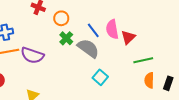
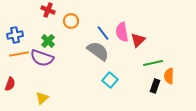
green cross: (66, 38) -> (48, 41), moved
orange semicircle: (149, 80) -> (169, 76), moved
black rectangle: (168, 83) -> (155, 86), moved

